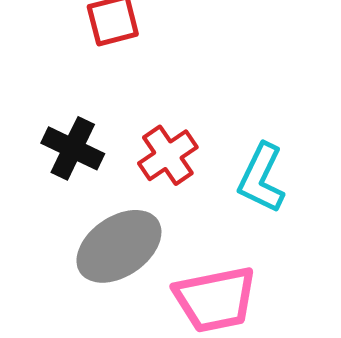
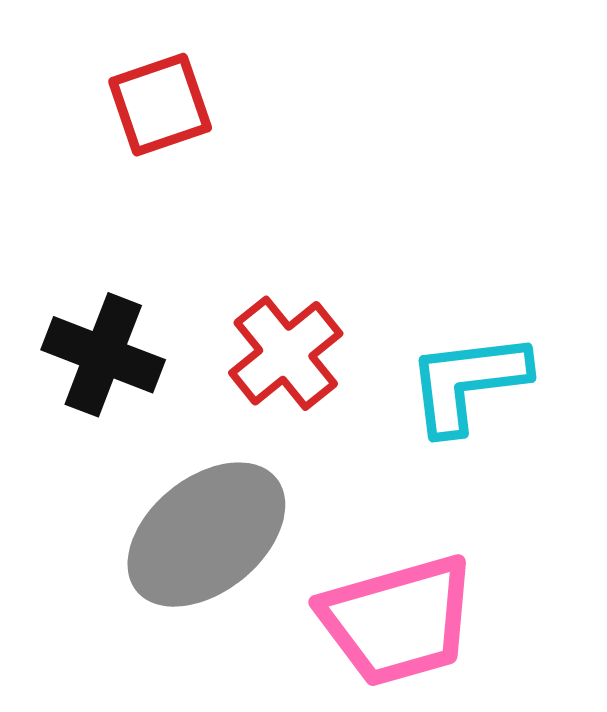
cyan L-shape: (261, 178) -> (468, 383), turned 62

